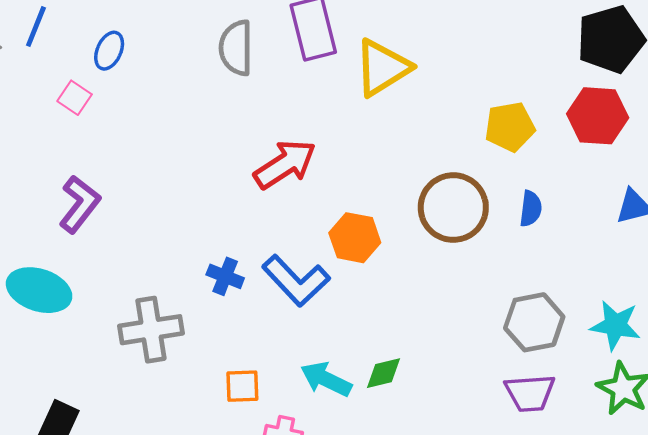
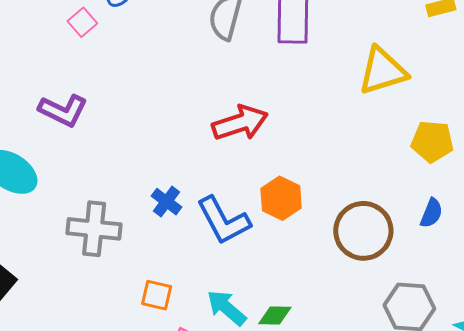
yellow triangle: (382, 68) -> (383, 71), moved
purple L-shape: (79, 204) -> (63, 110), turned 63
brown circle: (453, 208) -> (363, 231), moved

